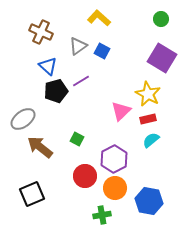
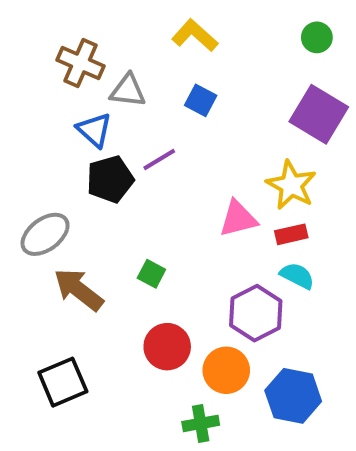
gray triangle: (78, 46) -> (128, 91), moved, turned 42
pink triangle: (121, 111) -> (238, 219), turned 30
cyan semicircle: (151, 140) -> (297, 276), turned 66
purple hexagon: (114, 159) -> (256, 313), moved

